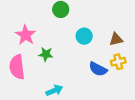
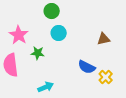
cyan circle: (84, 36) -> (59, 33), moved
yellow cross: (118, 62) -> (106, 77), moved, turned -32

